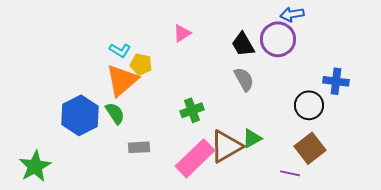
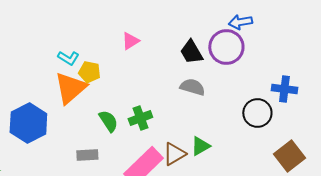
gray semicircle: (244, 79) -> (192, 87), turned -45
green semicircle: (115, 113) -> (108, 121), moved
brown triangle: (226, 146) -> (174, 154), size x0.7
brown square: (310, 148) -> (289, 156), moved

